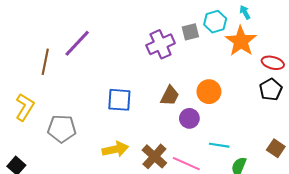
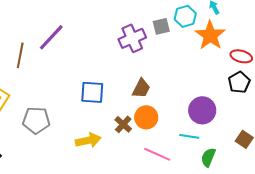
orange circle: (209, 92) -> (146, 117), moved
purple circle: (189, 118) -> (202, 110), moved, size x1.4
brown cross: (154, 156) -> (123, 124), moved, size x0.7

